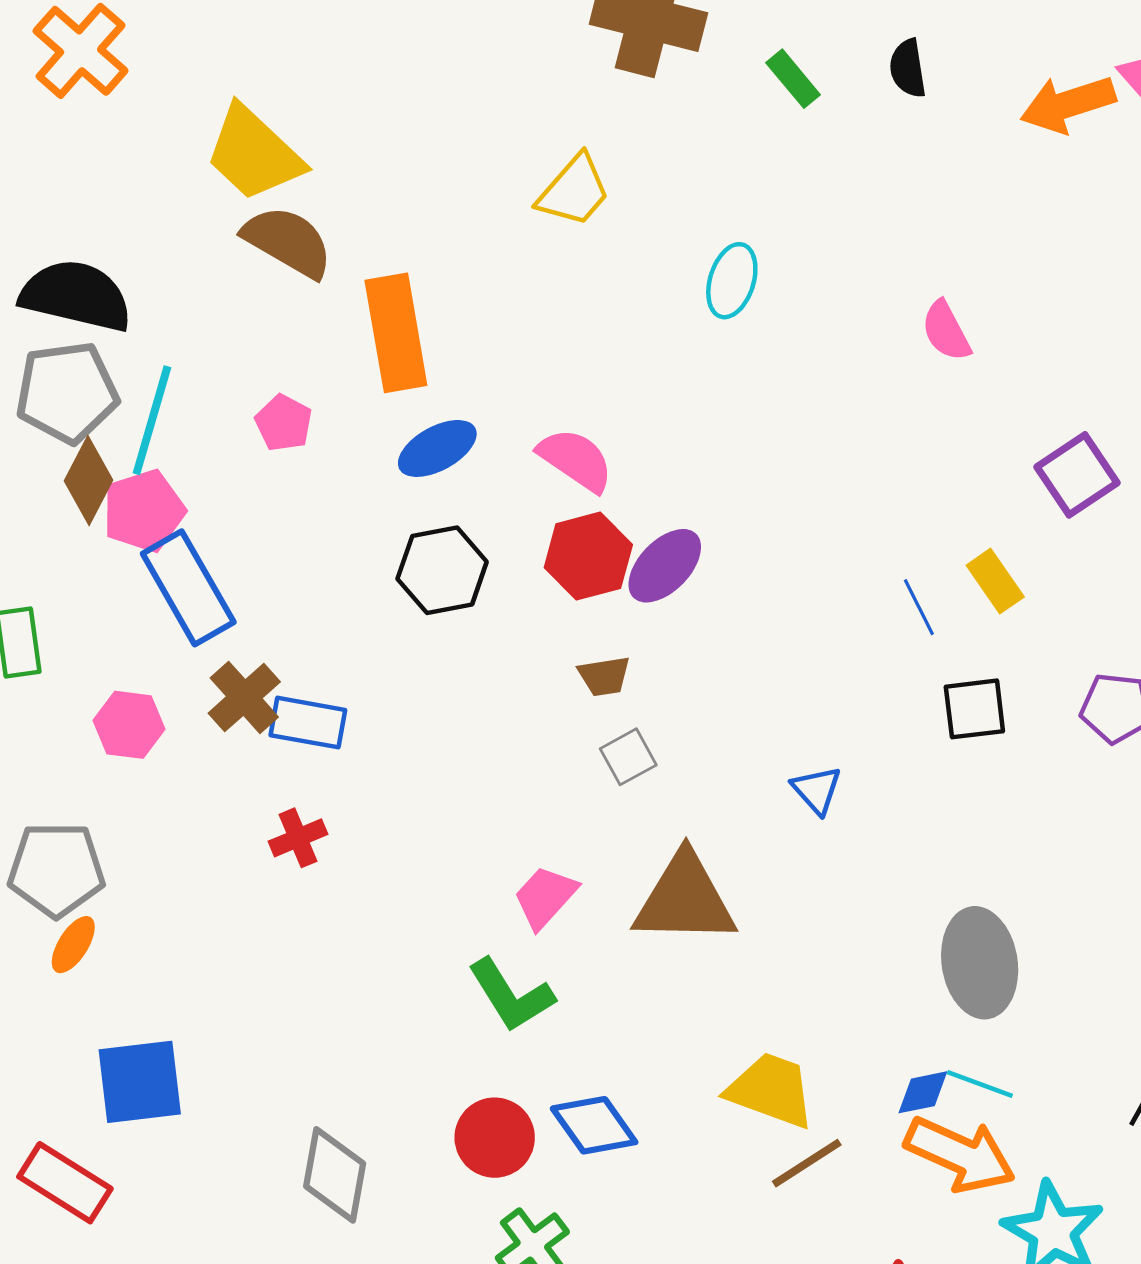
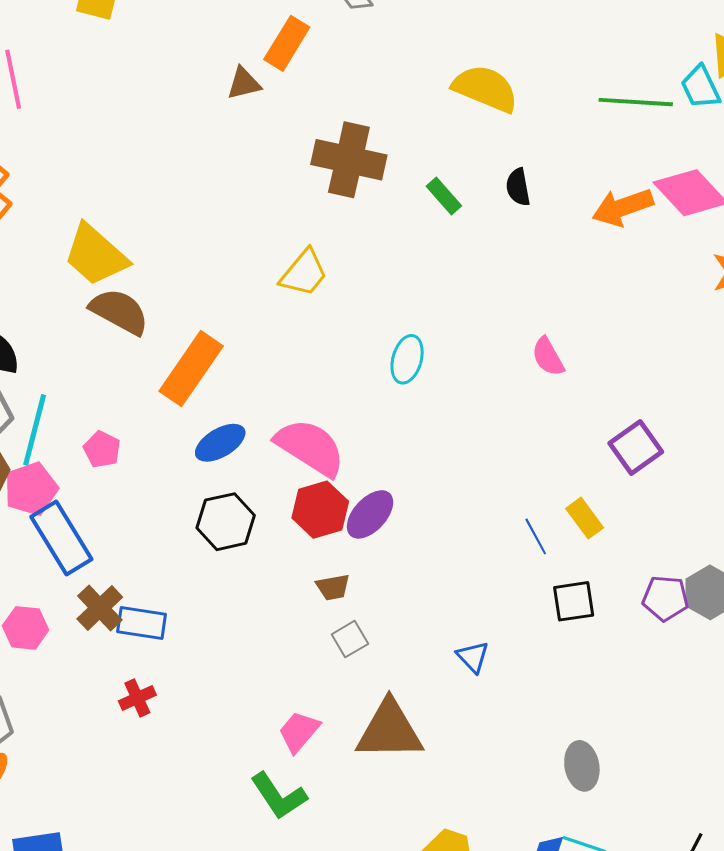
cyan ellipse: (732, 281) -> (407, 359), moved
orange rectangle: (396, 333) -> (191, 369), turned 46
pink pentagon: (284, 423) -> (102, 449), moved
pink semicircle: (576, 460) -> (310, 447), size x1.4
gray ellipse: (980, 963) -> (582, 766), size x0.7

